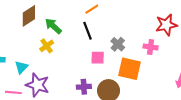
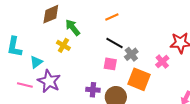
black line: (87, 31) -> (114, 43), moved, turned -48
yellow cross: (47, 46) -> (63, 45), turned -32
pink cross: (151, 47) -> (162, 62), turned 32

